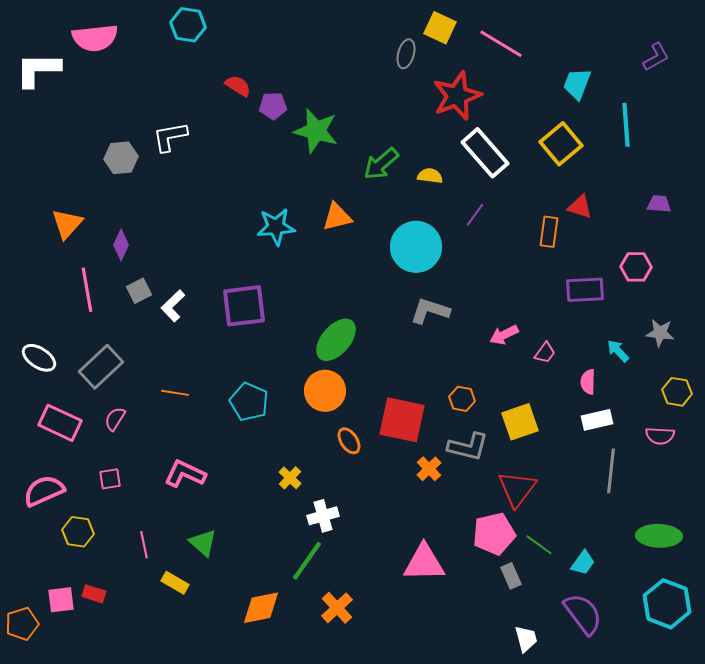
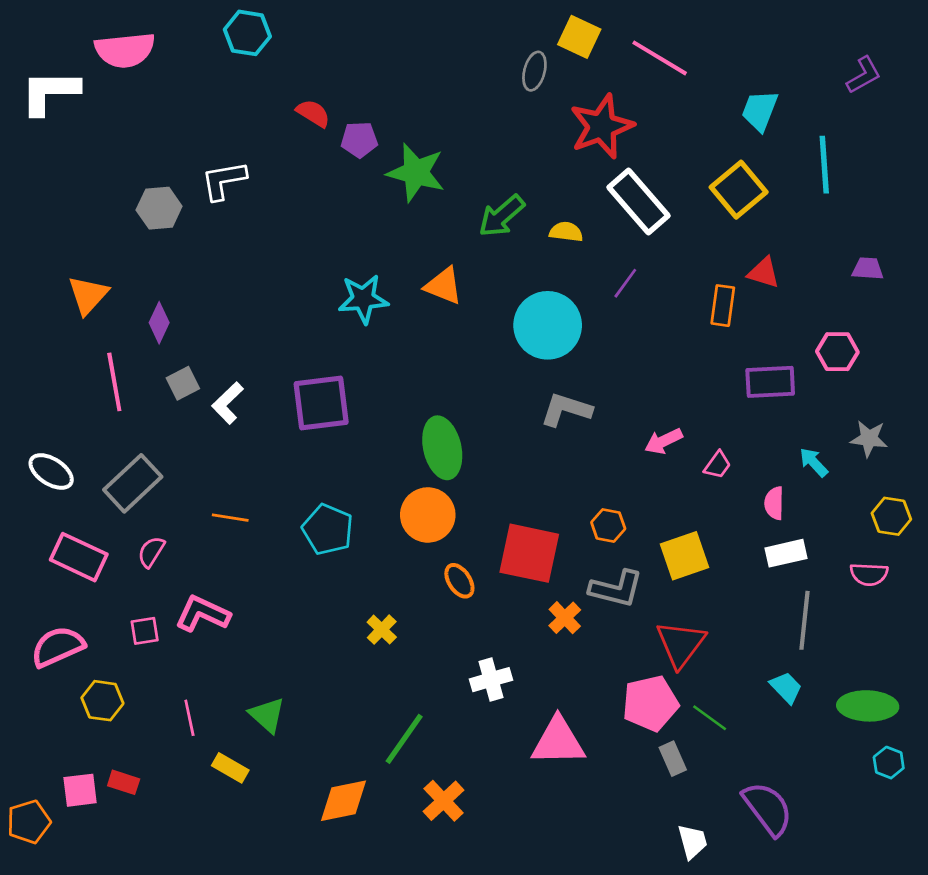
orange triangle: (337, 217) -> (444, 286), turned 36
green ellipse: (336, 340) -> (442, 448), turned -54
pink L-shape: (185, 474) -> (203, 614), moved
white cross: (323, 516) -> (491, 680), moved
cyan trapezoid: (583, 563) -> (786, 687), moved, turned -80
cyan hexagon: (667, 604) -> (889, 763), moved, size x0.5

